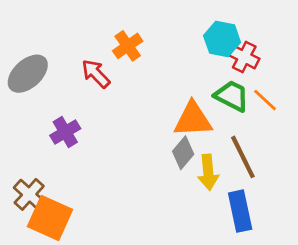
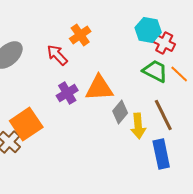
orange triangle: (193, 119) -> (99, 88), moved
purple cross: (65, 132) -> (67, 93), moved
orange square: (50, 218) -> (26, 124), moved, turned 32

